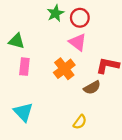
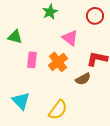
red circle: (80, 18) -> (95, 16), moved
pink rectangle: (24, 67) -> (32, 60), moved
yellow semicircle: (80, 122) -> (58, 110), moved, size x1.5

